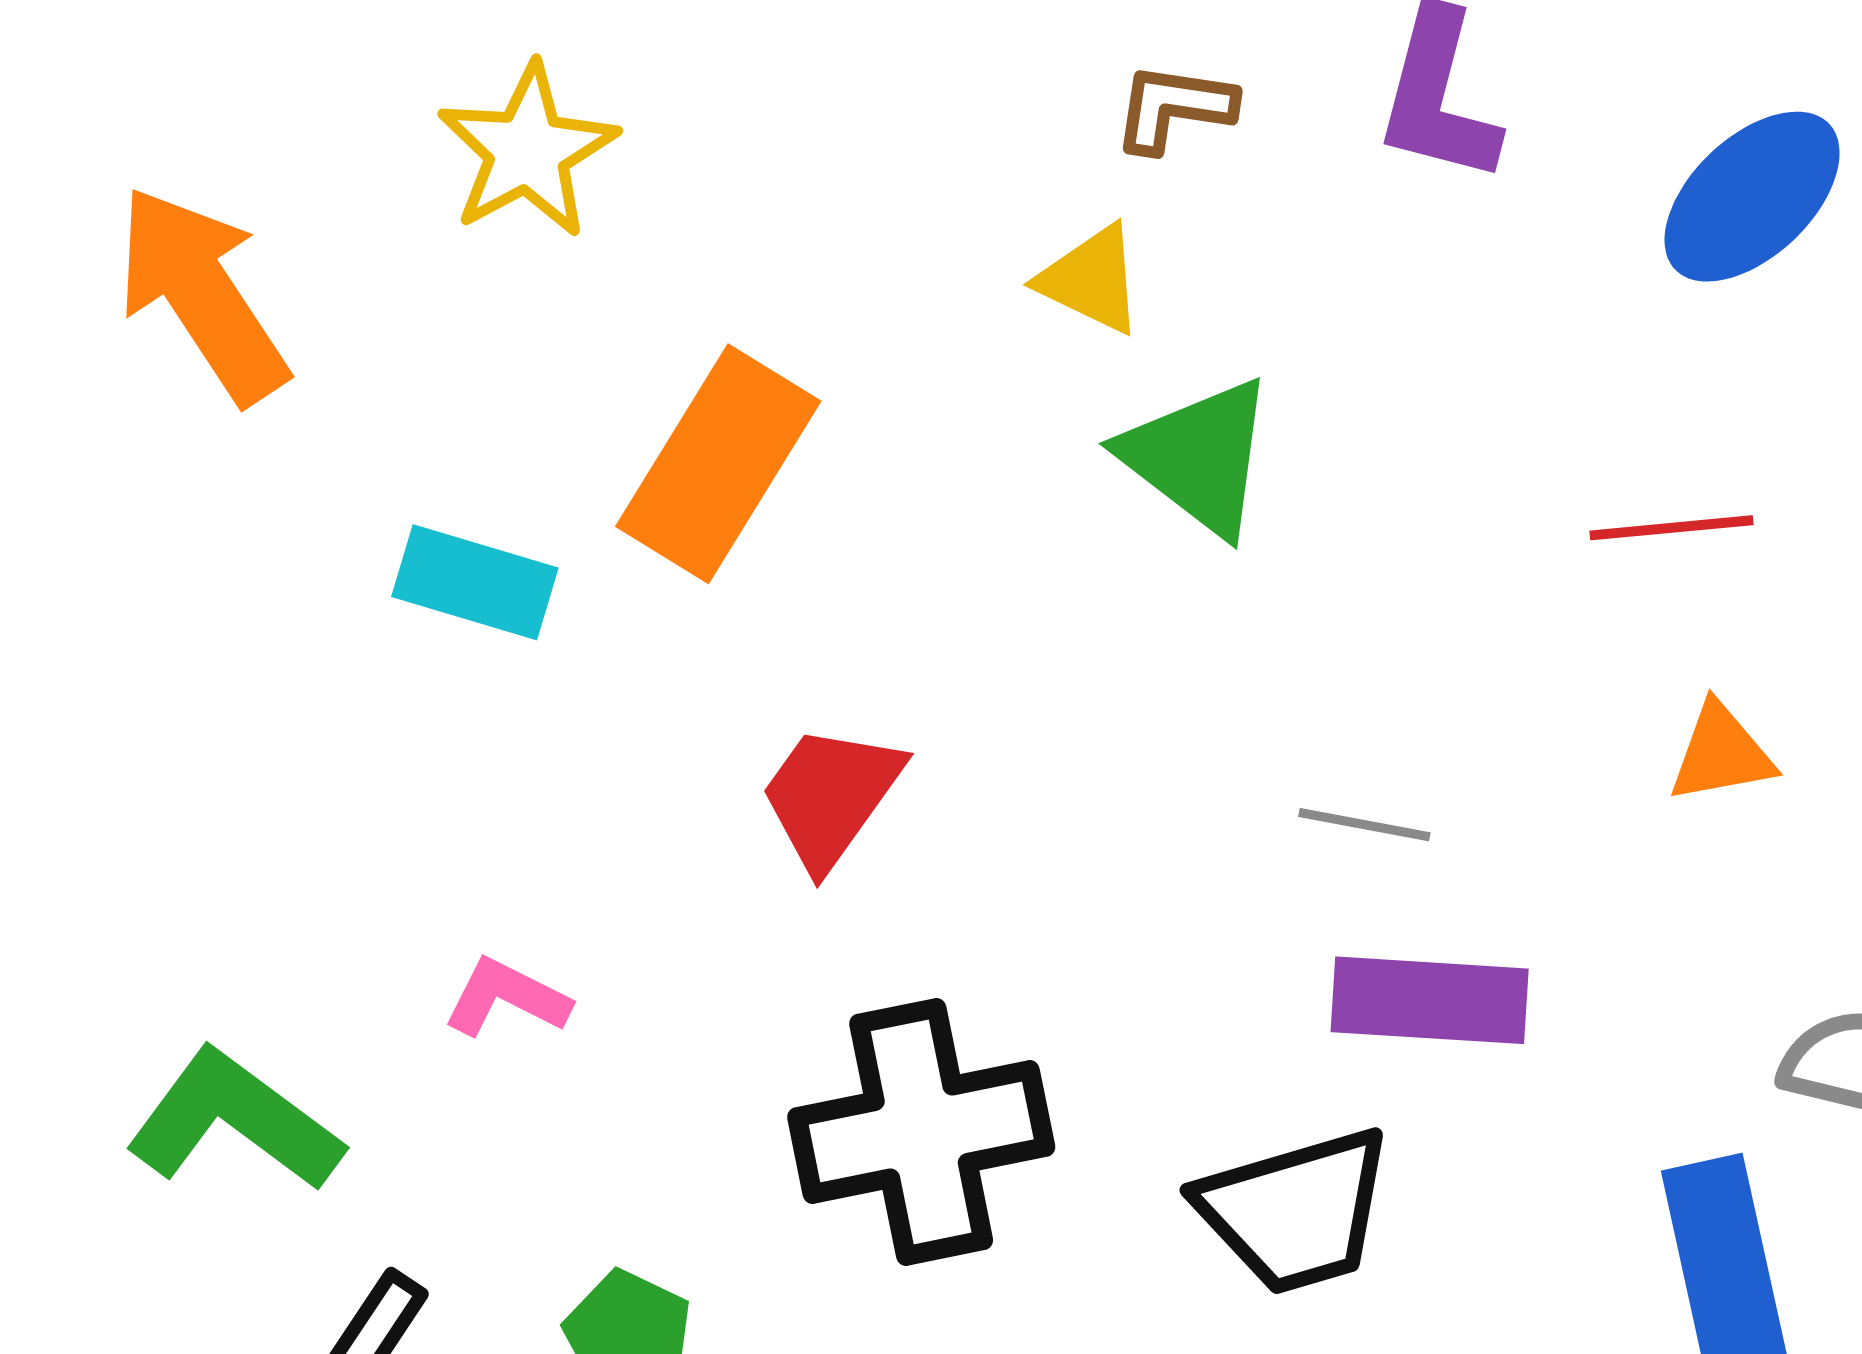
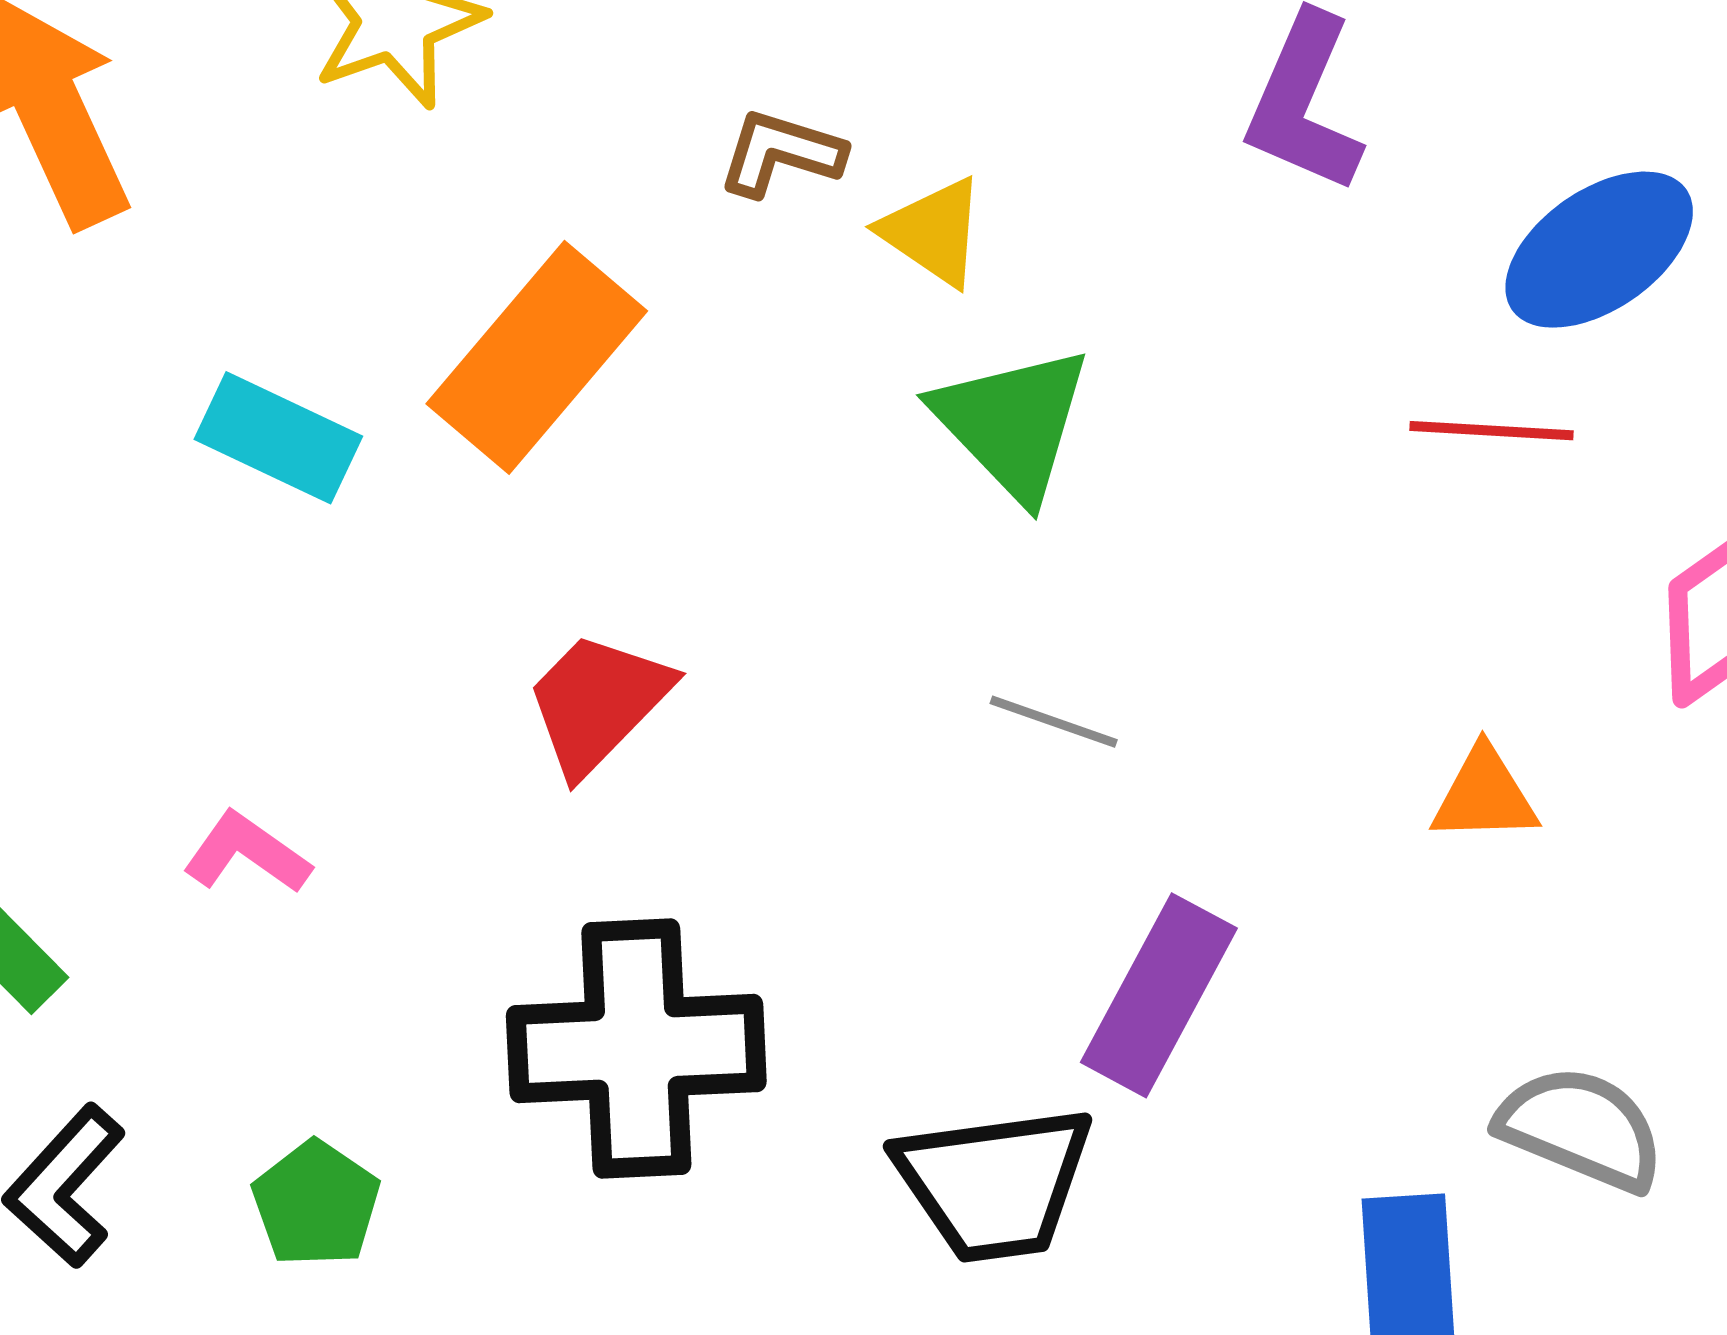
brown L-shape: (1174, 108) -> (781, 153), moved
red line: (1672, 528) -> (1491, 431), moved
gray line: (1364, 825) -> (1054, 722), moved
purple rectangle: (1430, 1000) -> (1159, 995), turned -74

